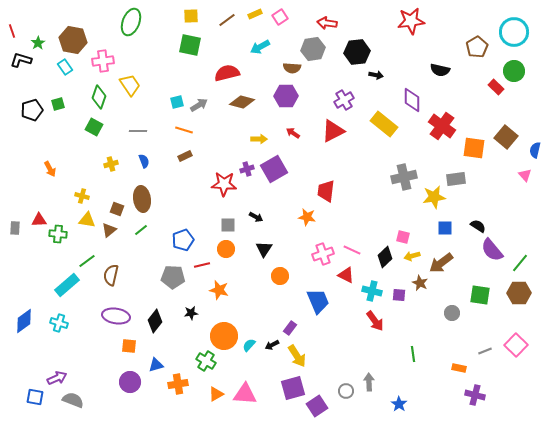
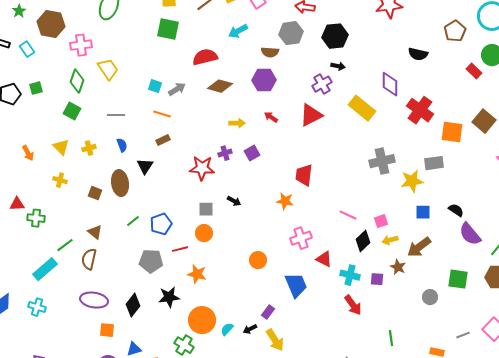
green star: (38, 43) -> (19, 11), moved
cyan rectangle: (65, 67) -> (27, 49), moved
black arrow: (376, 75) -> (338, 66), moved
cyan square: (177, 102) -> (155, 86), turned 32
purple square: (274, 169) -> (252, 153), size x0.6
yellow triangle: (87, 220) -> (61, 147), moved, turned 36
brown triangle: (109, 230) -> (95, 232), moved, turned -42
green line: (141, 230) -> (133, 221), moved
pink square: (403, 237) -> (381, 221), turned -32
black triangle: (264, 249) -> (145, 166), moved
pink line: (352, 250) -> (348, 215), moved
black star: (191, 313) -> (169, 297), size x1.5

